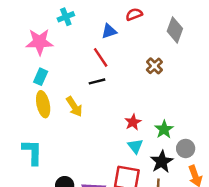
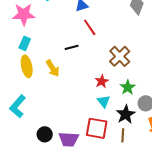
red line: (101, 57) -> (90, 27), moved
brown cross: (154, 66) -> (120, 56), moved, size x1.5
cyan L-shape: (32, 152) -> (18, 106), turned -140

